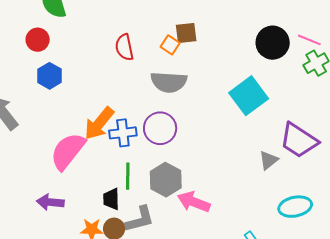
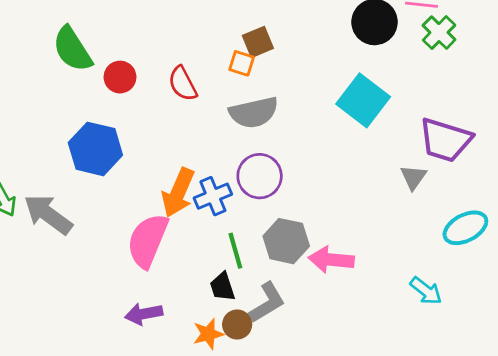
red circle: (38, 40) -> (120, 77), moved
blue hexagon: (49, 76) -> (95, 149), size x1.5

